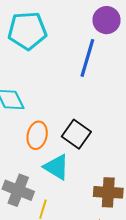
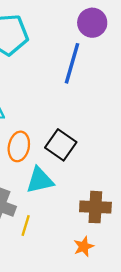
cyan triangle: (56, 167) -> (40, 180), turned -44

